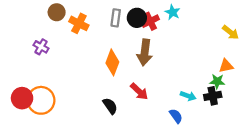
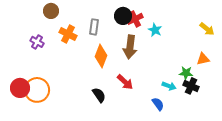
cyan star: (173, 12) -> (155, 30), moved
gray rectangle: (116, 18) -> (94, 27), moved
orange cross: (79, 23) -> (68, 34), moved
green star: (217, 81) -> (186, 73), moved
black cross: (213, 96) -> (191, 86), turned 35

